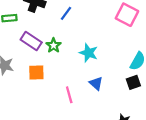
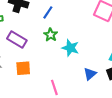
green star: (53, 45) -> (51, 35), moved
blue triangle: (96, 83) -> (90, 74), moved, turned 40

